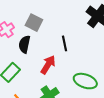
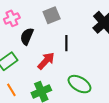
gray square: (34, 23) -> (52, 15), moved, turned 30

